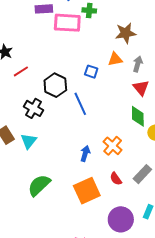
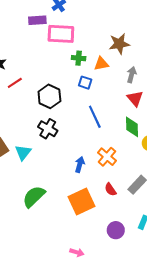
green cross: (89, 10) -> (79, 58), moved
orange triangle: (115, 59) -> (101, 64), moved
blue line: (80, 104) -> (95, 117), moved
black cross: (34, 108) -> (48, 129), moved
purple circle: (121, 219) -> (116, 230), size x0.7

